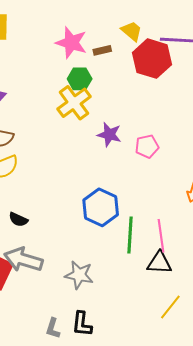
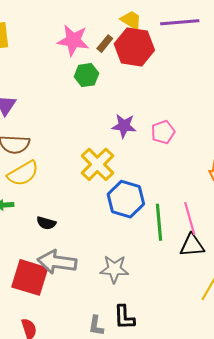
brown rectangle: (102, 50) -> (105, 44), turned -30
red hexagon: (152, 59) -> (134, 47), moved
yellow cross: (74, 103) -> (97, 164), moved

